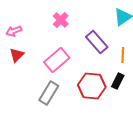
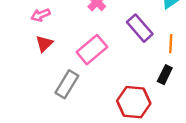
red hexagon: (92, 86) -> (134, 102), moved
gray rectangle: (49, 93) -> (67, 84), moved

